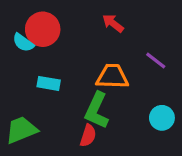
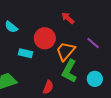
red circle: (43, 29) -> (45, 38), moved
orange trapezoid: (112, 76) -> (65, 51), turned -55
green L-shape: (97, 110) -> (69, 71), moved

